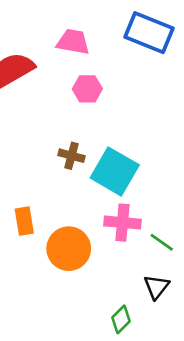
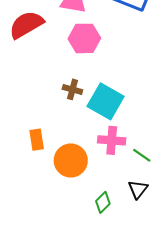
pink hexagon: (87, 89) -> (84, 38), size x1.4
green diamond: (121, 319) -> (103, 202), moved

